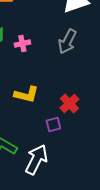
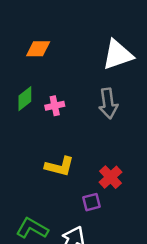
gray arrow: (67, 42) -> (108, 103), turned -35

